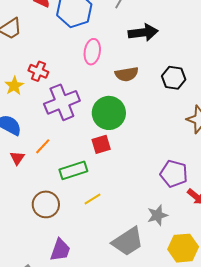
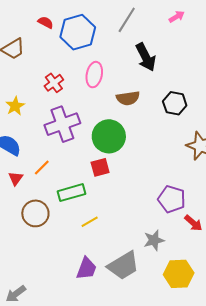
black arrow: (143, 32) -> (146, 57), turned 68
red cross: (38, 71) -> (54, 83), moved, turned 30
brown circle: (46, 204) -> (35, 213), moved
purple trapezoid: (60, 250) -> (86, 268), moved

